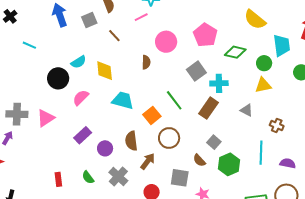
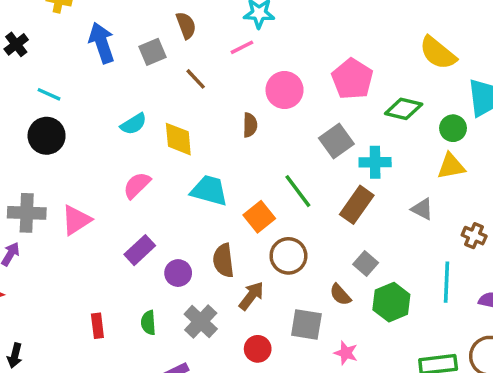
black circle: (58, 78) -> (47, 136), moved
green semicircle: (88, 177) -> (148, 323), turned 32

